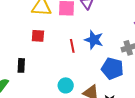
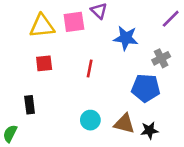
blue star: (94, 40) -> (126, 38), moved
red line: (72, 46) -> (90, 68), turned 32

